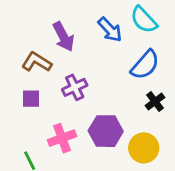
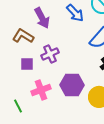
purple square: (31, 99) -> (27, 64), moved

